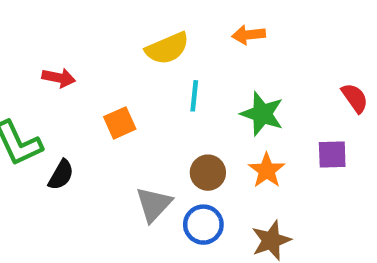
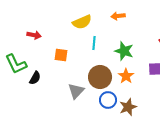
orange square: (120, 123) -> (61, 55), turned 32
brown circle: (208, 173) -> (100, 77), size x1.5
blue circle: (203, 225) -> (108, 100), moved

